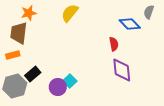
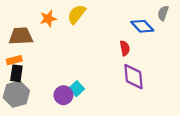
orange star: (29, 13) -> (48, 19), moved
brown trapezoid: (19, 33) -> (21, 36), turned 80
black rectangle: (33, 74) -> (16, 73), moved, turned -42

